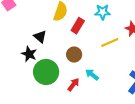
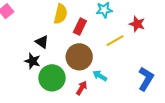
brown circle: (74, 55) -> (79, 57), size x1.6

